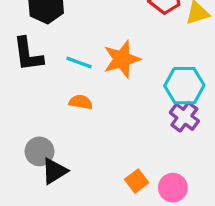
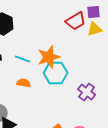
cyan hexagon: (184, 86) -> (56, 73), moved

